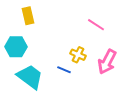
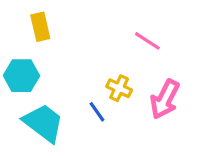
blue line: (64, 70) -> (97, 112), turned 32

